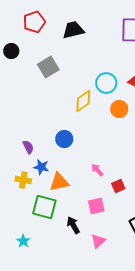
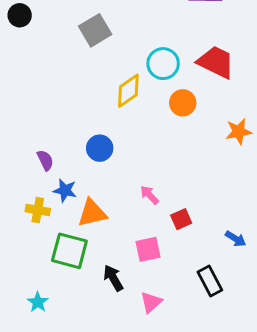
gray square: (48, 67) -> (95, 30), moved

